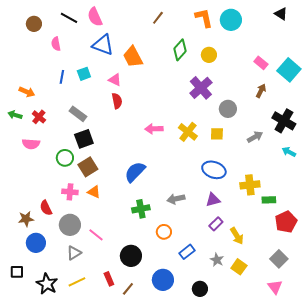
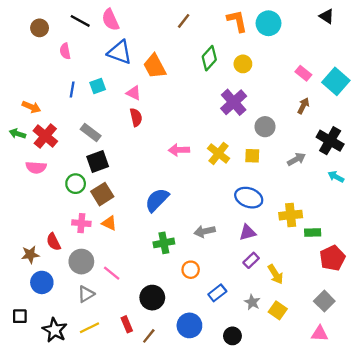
red cross: (39, 117) -> (45, 136), size x1.5
pink triangle: (275, 287) -> (320, 334), turned -49

